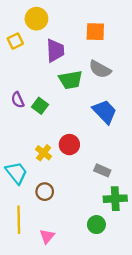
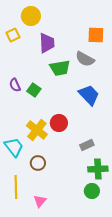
orange square: (95, 32) -> (96, 35), moved
yellow cross: (44, 153) -> (37, 130), size x1.5
gray rectangle: (102, 170) -> (87, 145), turned -48
green circle: (96, 225) -> (92, 191), moved

